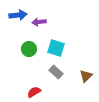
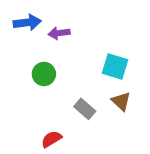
cyan square: (56, 48) -> (115, 66), moved
brown triangle: (86, 76) -> (121, 101), moved, turned -32

